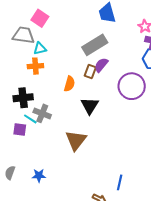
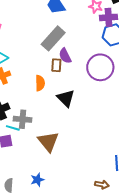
purple semicircle: (101, 65) -> (65, 56), turned -49
brown triangle: (76, 140) -> (48, 141), moved

